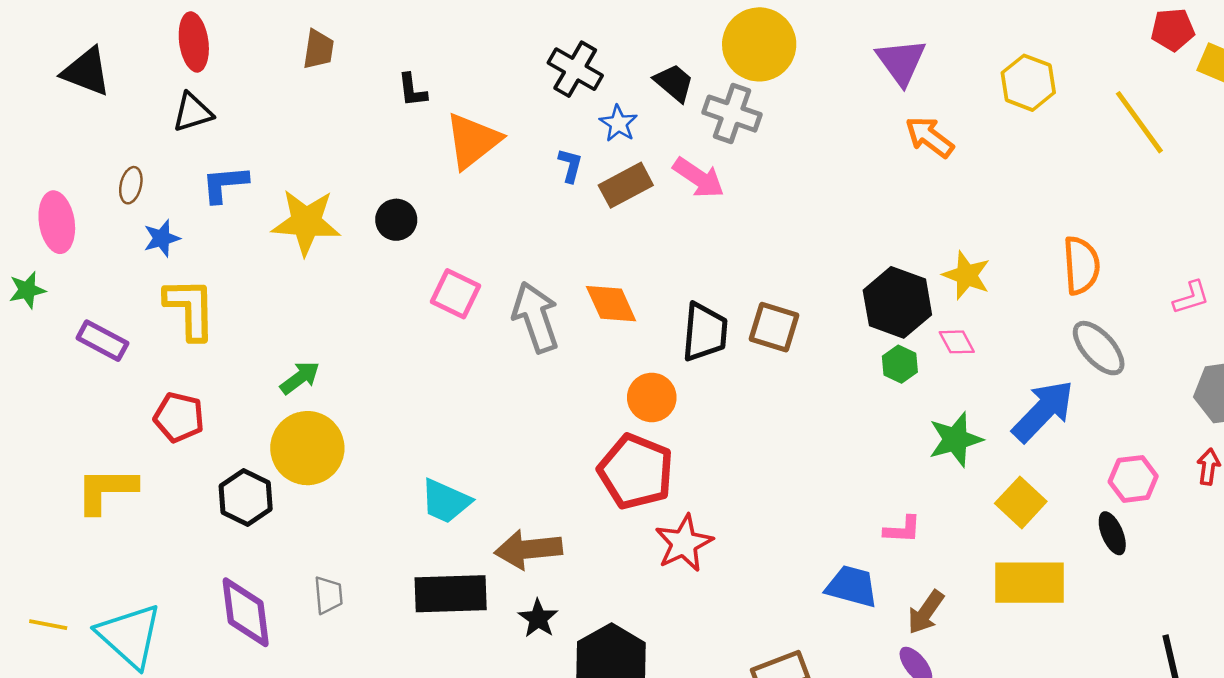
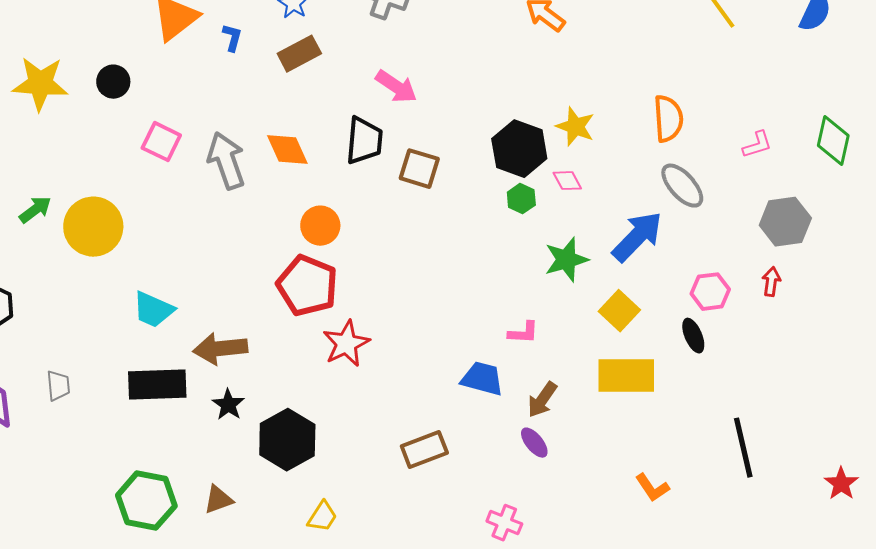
blue L-shape: (570, 165) -> (232, 38), moved
pink arrow: (699, 178) -> (396, 87), moved
black trapezoid: (705, 332) -> (364, 141), moved
yellow circle: (307, 448) -> (93, 227), moved

